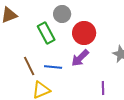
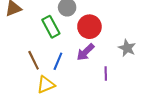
blue line: (53, 67) -> (58, 61), turned -72
purple line: (103, 88) -> (106, 73), moved

